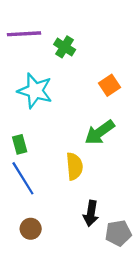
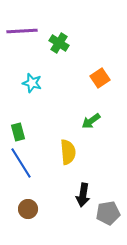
cyan star: (35, 91) -> (32, 83), size x0.6
green arrow: (100, 132) -> (91, 121), size x0.7

